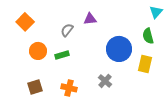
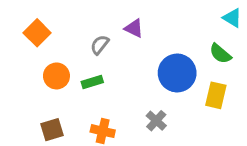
cyan triangle: (156, 12) -> (232, 18), turned -40
purple triangle: (90, 19) -> (134, 28), turned 32
green semicircle: (148, 36) -> (220, 54), turned -35

